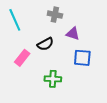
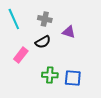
gray cross: (55, 15) -> (45, 19), moved
blue square: (82, 58) -> (73, 78), moved

